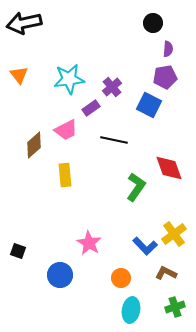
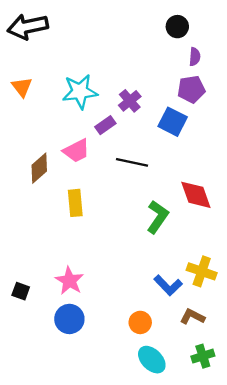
yellow cross: (174, 234) -> (202, 271), turned -35
pink star: (89, 243) -> (69, 281), moved
cyan ellipse: (131, 310) -> (152, 360), turned -55

